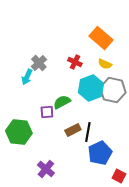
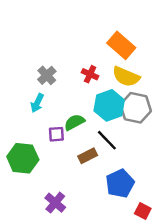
yellow semicircle: (105, 64) -> (126, 77), size x1.6
cyan arrow: (27, 77) -> (37, 103), moved
black line: (88, 132) -> (107, 140), moved, turned -54

